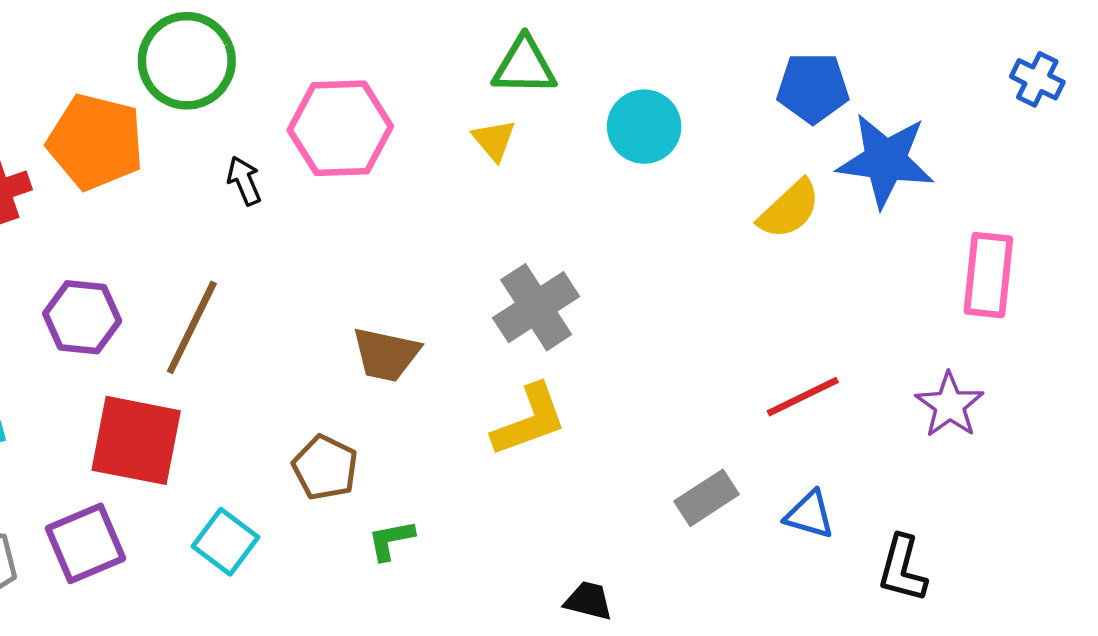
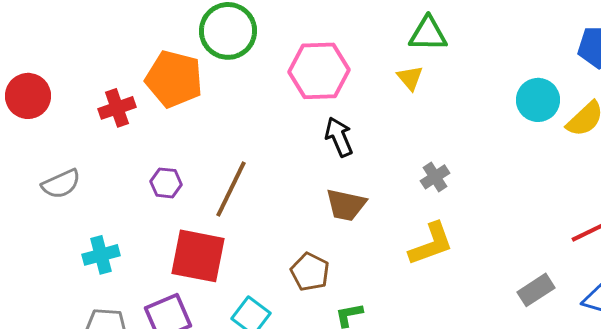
cyan circle: (644, 127) -> (538, 100), moved
black arrow: (244, 181) -> (339, 137), moved, size x1.4
gray cross: (536, 307) -> (435, 177), size x0.6
purple hexagon: (82, 317) -> (166, 183), size x0.7

